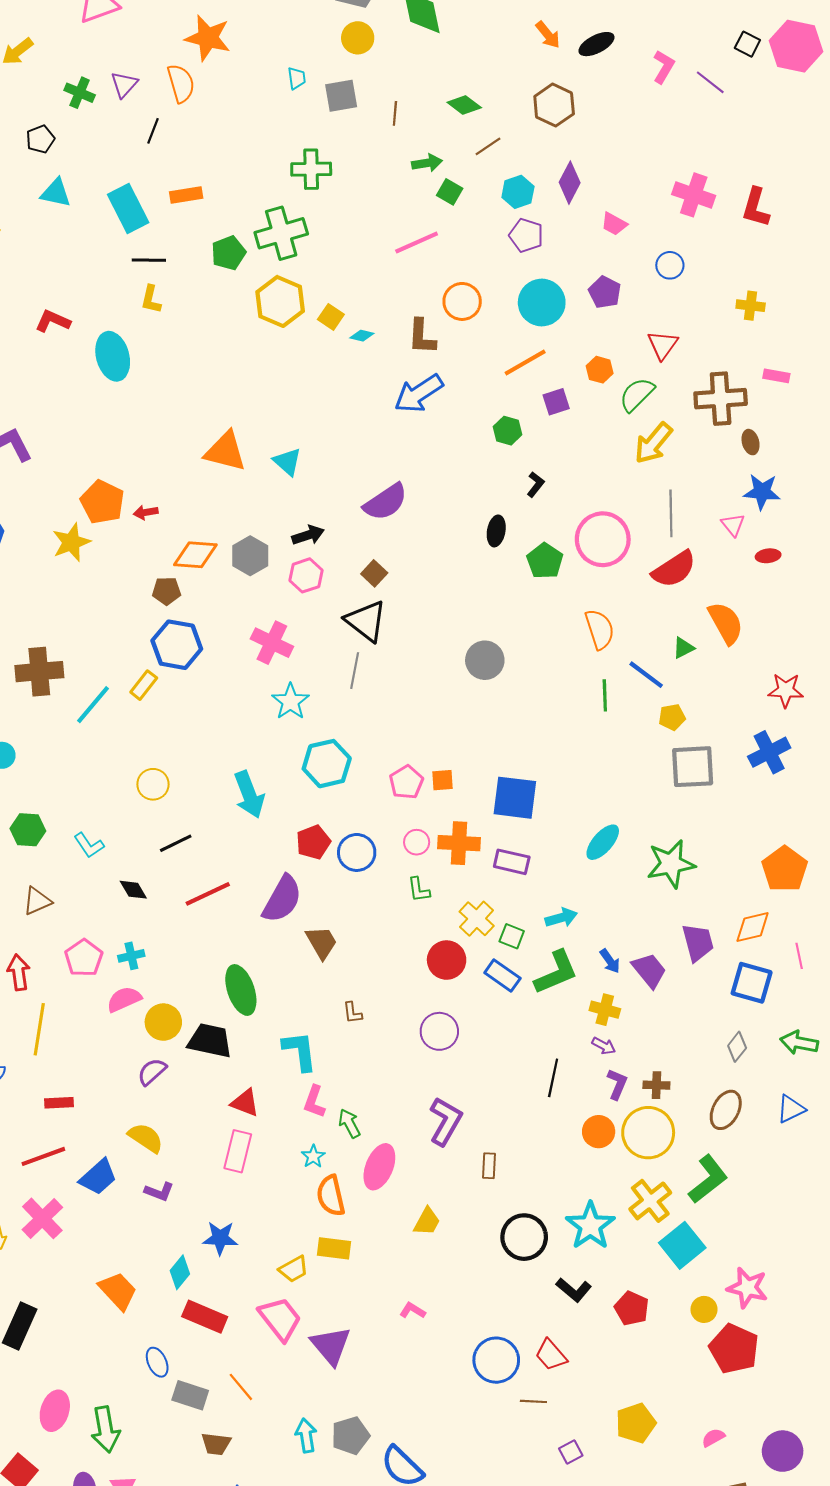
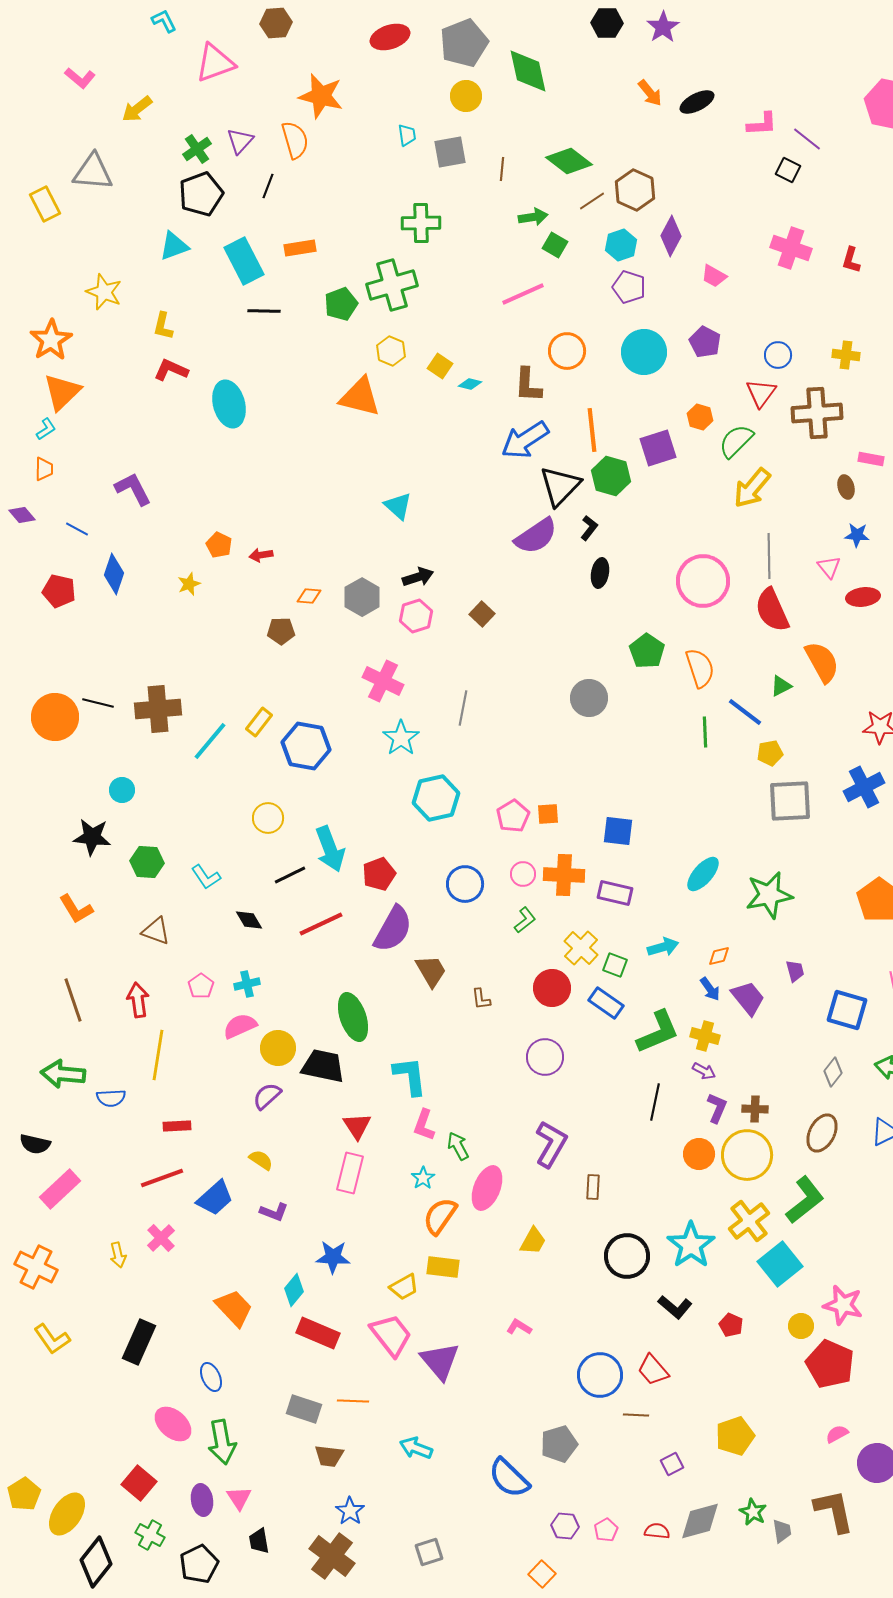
black square: (747, 44) -> (788, 170), moved
pink L-shape: (664, 67) -> (762, 124), turned 56
green cross: (80, 93) -> (197, 149), turned 32
green diamond: (464, 105) -> (569, 161), size x1.4
brown hexagon: (554, 105) -> (635, 190), moved
black pentagon: (40, 139) -> (201, 194), moved, size x1.6
cyan triangle: (56, 193) -> (174, 246), turned -32
red L-shape: (756, 207) -> (851, 260), size x0.7
blue circle: (670, 265) -> (778, 355), moved
yellow L-shape: (151, 299) -> (163, 326), moved
yellow hexagon: (280, 301) -> (391, 351), size x0.6
orange line: (525, 362) -> (592, 430), moved, turned -66
pink rectangle: (776, 376) -> (871, 459), moved
brown cross: (721, 399) -> (817, 413), moved
purple square: (556, 402) -> (658, 448), size x1.4
green hexagon: (508, 431) -> (611, 476), size x1.4
orange triangle: (225, 451) -> (360, 397), moved
black L-shape: (535, 484) -> (589, 528), moved
blue star: (762, 492) -> (857, 535), size x0.7
orange pentagon: (102, 502) -> (219, 545), size x0.6
purple semicircle: (386, 502) -> (536, 536), moved
yellow star: (71, 542) -> (189, 584), size x0.6
orange diamond: (195, 555) -> (309, 596), size x0.6
red ellipse: (768, 556) -> (863, 597), size x1.4
green pentagon: (545, 561) -> (647, 651), moved
red semicircle: (674, 569) -> (772, 610), turned 99
black triangle: (366, 621) -> (560, 486), moved, turned 36
blue hexagon: (177, 645) -> (306, 746), moved
cyan arrow: (249, 795) -> (330, 849), moved
blue square: (515, 798) -> (618, 831), size x0.7
red pentagon: (313, 842) -> (379, 874), moved
green L-shape: (419, 890) -> (525, 920), turned -120
brown triangle: (37, 901) -> (156, 931), turned 44
orange diamond: (753, 927) -> (719, 956), moved, size x0.6
purple trapezoid: (698, 942) -> (795, 971), size x0.6
pink pentagon: (84, 958) -> (201, 986), size x0.7
green L-shape: (556, 972) -> (658, 1032), moved
brown L-shape: (353, 1013) -> (481, 999), moved
red triangle: (245, 1103) -> (357, 1126), turned 36
yellow semicircle: (146, 1138) -> (261, 1160), size x0.7
orange semicircle: (331, 1196) -> (440, 1216), turned 48
pink cross: (42, 1218) -> (161, 1238), size x0.7
red pentagon: (632, 1308) -> (731, 1325), size x0.7
blue ellipse: (157, 1362) -> (211, 1377), moved
orange line: (241, 1387) -> (353, 1401), turned -48
pink ellipse: (55, 1411) -> (173, 1424), turned -66
cyan arrow: (306, 1436) -> (416, 1448), turned -60
gray pentagon: (350, 1436) -> (559, 1444), moved
pink semicircle: (713, 1438) -> (837, 1434), moved

